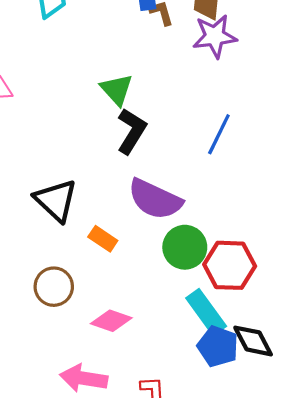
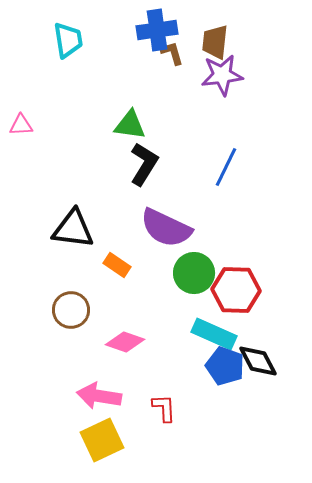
green triangle: (117, 90) -> (130, 125), turned -40
black triangle: (56, 200) -> (73, 229), turned -36
cyan rectangle: (206, 312) -> (214, 334), turned -30

